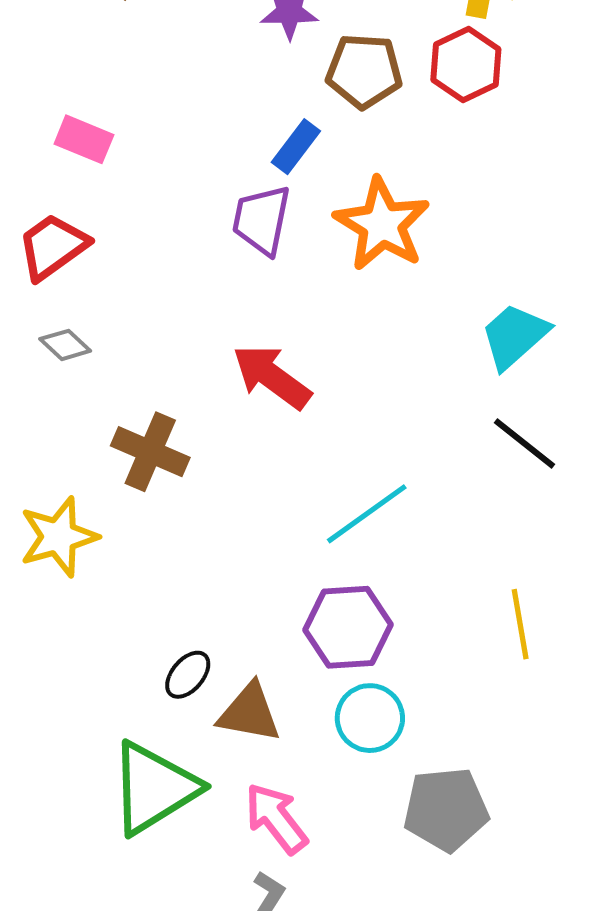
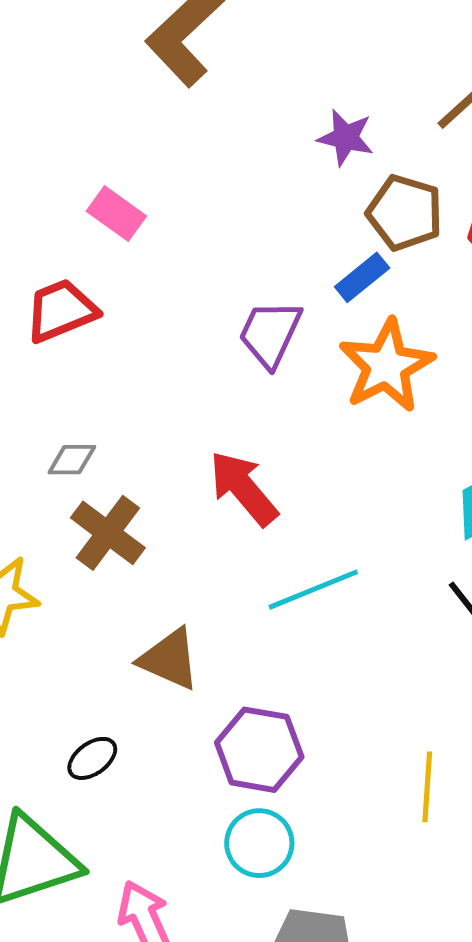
blue rectangle: (296, 147) -> (362, 277), moved
gray diamond: (65, 345) -> (72, 460), moved, turned -57
cyan line: (367, 514) -> (313, 590), moved
brown triangle: (249, 713) -> (169, 659), moved

